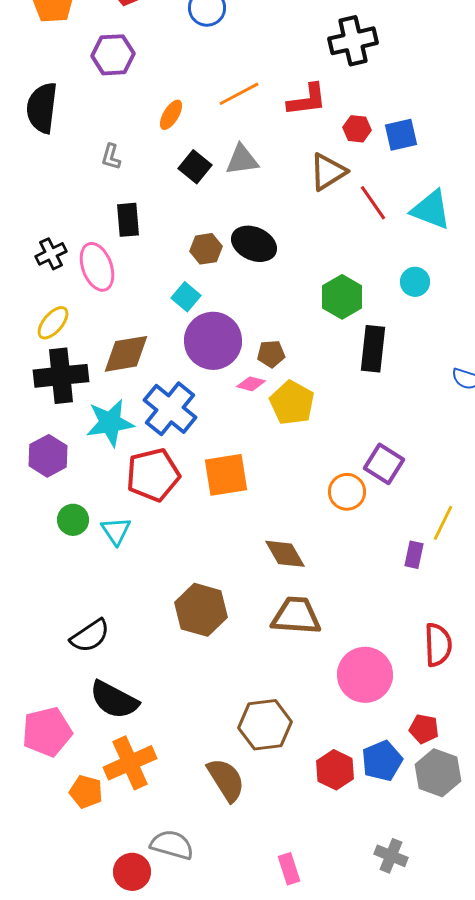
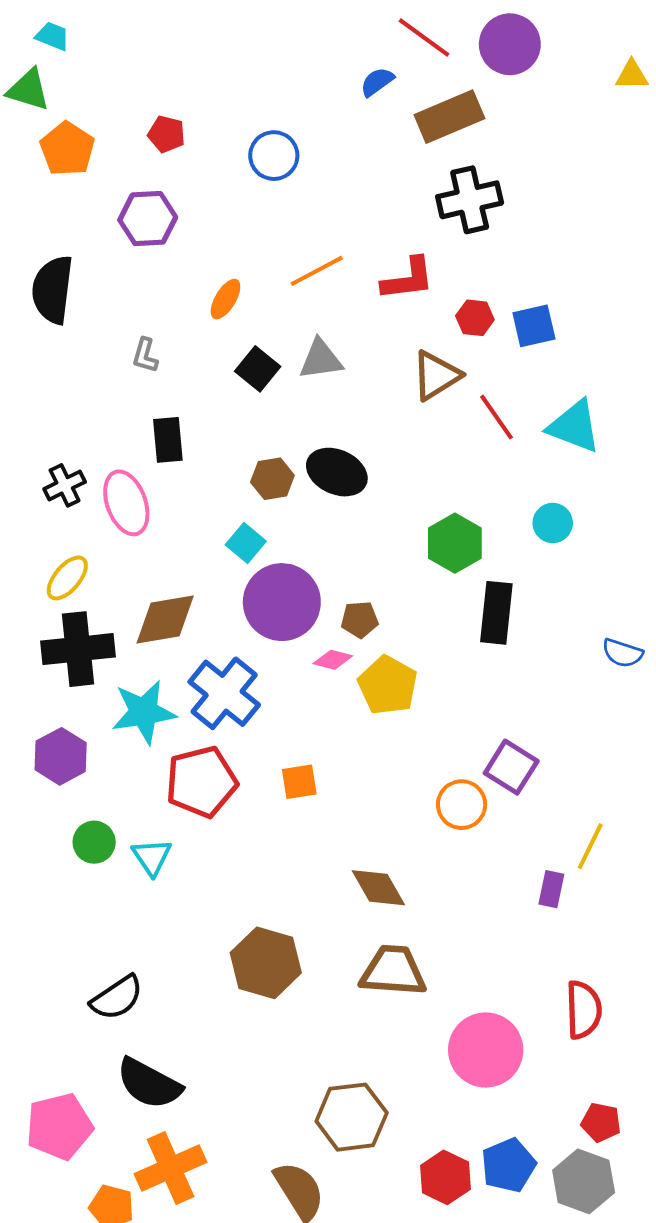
orange square: (226, 475) -> (299, 782), size x0.6
red pentagon: (424, 729) -> (601, 1122), moved

